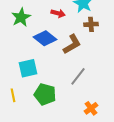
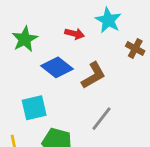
brown cross: (91, 24) -> (135, 49), moved, turned 32

